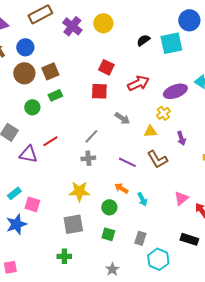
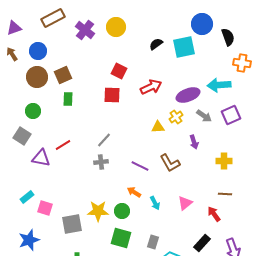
green rectangle: (55, 95) -> (68, 99), turned -64
green circle: (32, 107) -> (33, 111), moved
gray arrow: (122, 118) -> (204, 116), moved
yellow triangle: (150, 131) -> (158, 127), moved
yellow star: (79, 191) -> (98, 211), moved
pink triangle: (181, 198) -> (185, 203), moved
blue star: (16, 224) -> (29, 240), moved
gray square: (73, 224) -> (72, 224), moved
green square: (108, 234) -> (121, 238), size x1.5
black rectangle: (189, 239) -> (202, 243), turned -66

